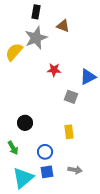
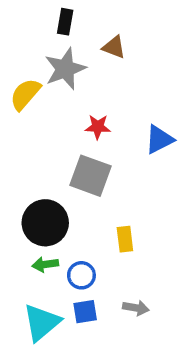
gray square: (71, 97) -> (90, 176), moved, size x1.6
black circle: (25, 123) -> (45, 223), size x1.6
green arrow: (13, 148) -> (45, 264), moved, turned 112

